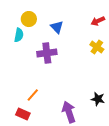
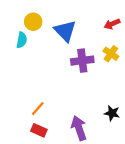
blue triangle: (57, 27) -> (65, 31), size x1.5
purple cross: (47, 53) -> (82, 61), moved
red rectangle: (23, 114) -> (39, 130), moved

